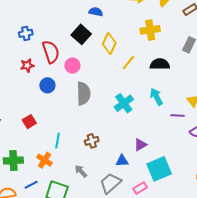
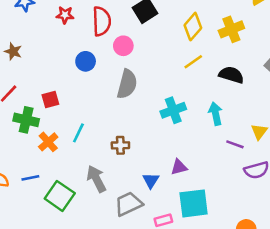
yellow cross: (150, 30) -> (231, 29), turned -30
yellow diamond: (109, 43) -> (193, 27), moved
red star: (27, 65) -> (65, 15), moved
green cross: (13, 160) -> (26, 120), moved
orange cross: (45, 160) -> (48, 142), moved
blue triangle: (122, 161) -> (151, 180), turned 48
gray arrow: (81, 171) -> (96, 179), size x1.5

